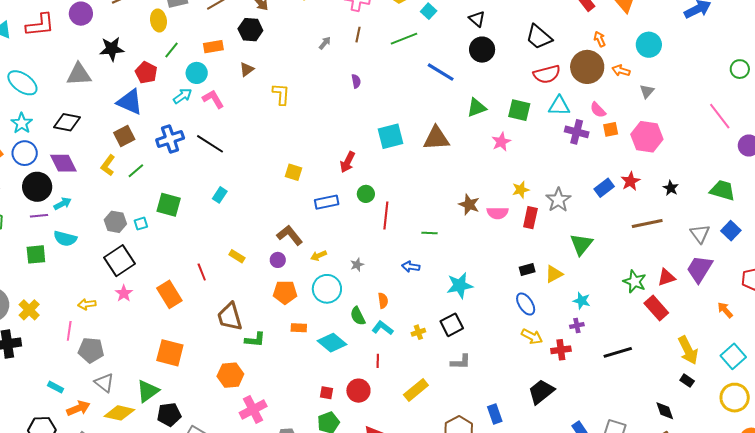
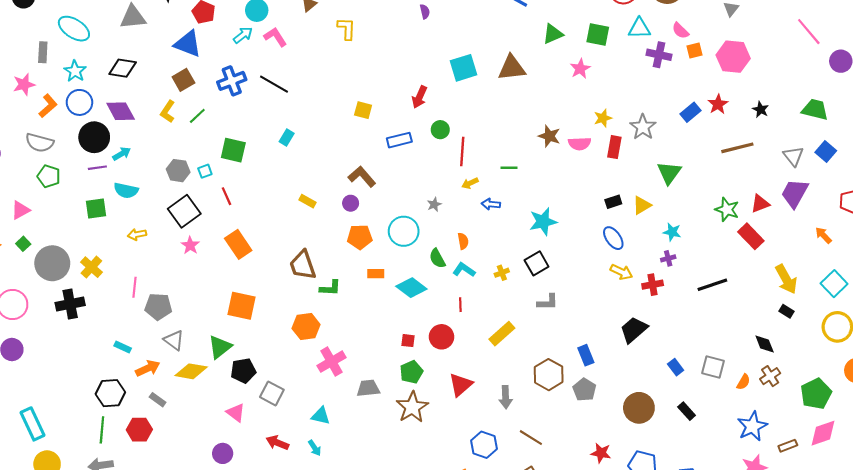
yellow arrow: (319, 256) -> (470, 183), moved
red line: (202, 272) -> (226, 196), moved
yellow arrow: (87, 304) -> (137, 234), moved

